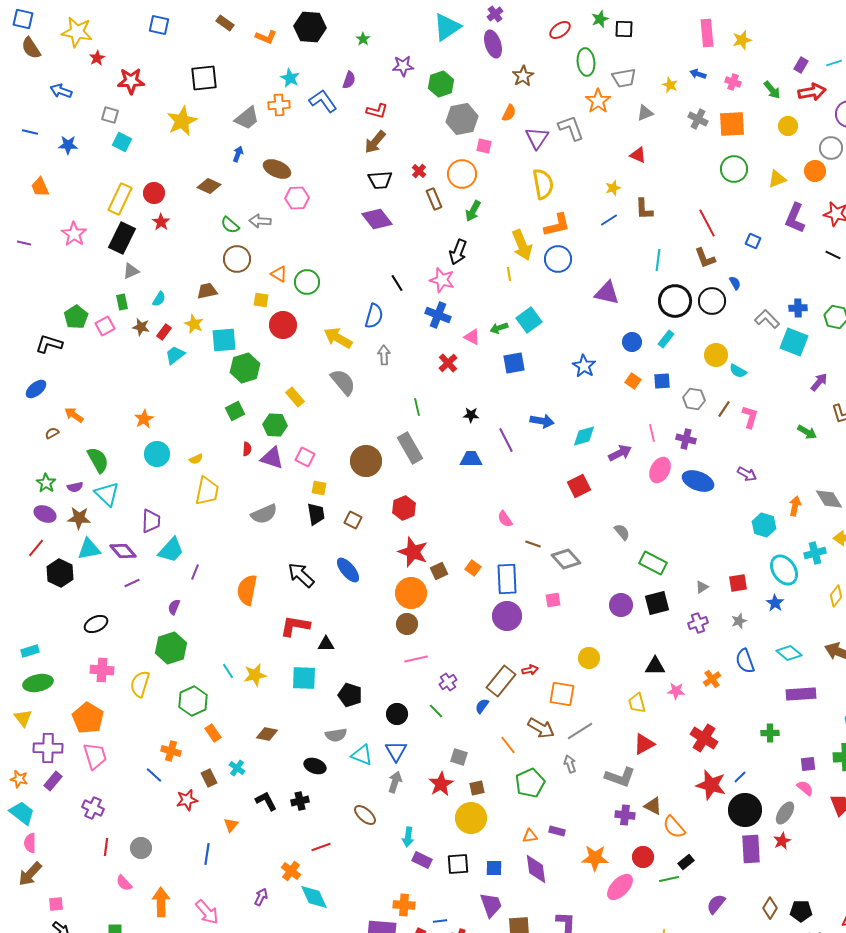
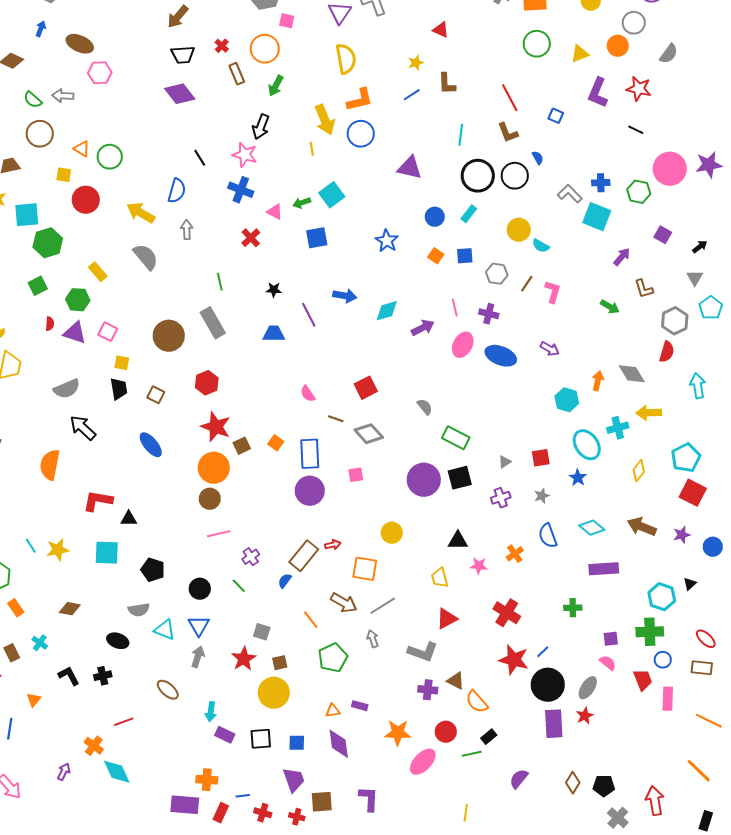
red square: (579, 486) -> (366, 388), moved
black arrow: (301, 575) -> (83, 428), moved
purple circle: (621, 605) -> (424, 480), size x1.4

